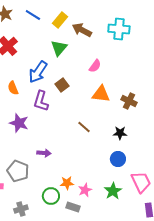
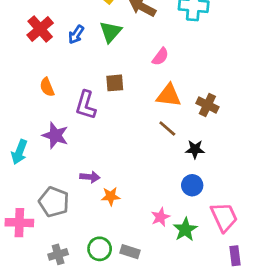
blue arrow: (38, 72) -> (76, 35), moved, size x0.6
brown square: (62, 85) -> (115, 83), turned 32
brown line: (84, 127) -> (167, 129), moved
orange star: (67, 183) -> (111, 196), moved
pink star: (85, 190) -> (160, 217), moved
green circle: (51, 196) -> (100, 249), moved

